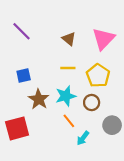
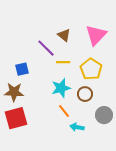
purple line: (21, 31) -> (46, 48), moved
brown star: (39, 99) -> (14, 92), moved, turned -30
cyan arrow: (83, 138) -> (77, 127), turned 64

